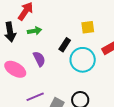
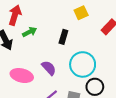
purple semicircle: (39, 59) -> (49, 68), moved
cyan circle: (83, 60) -> (83, 64), moved

